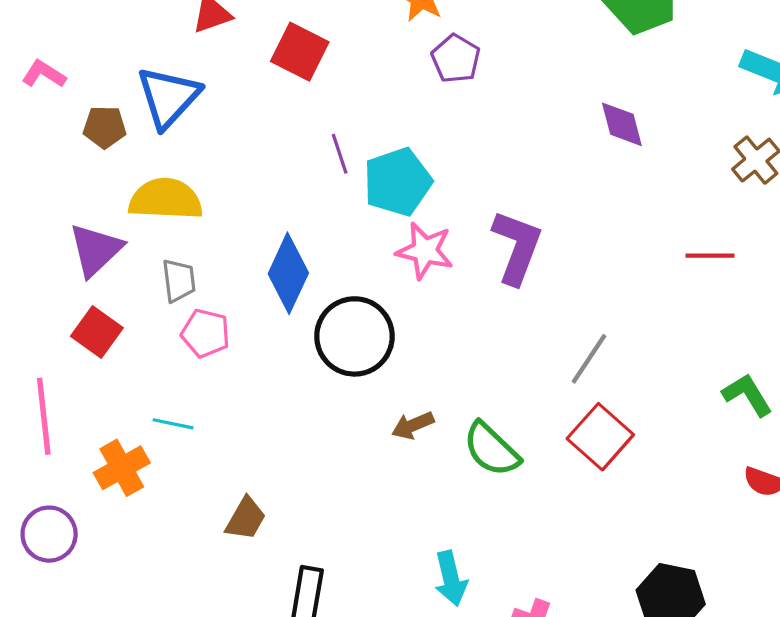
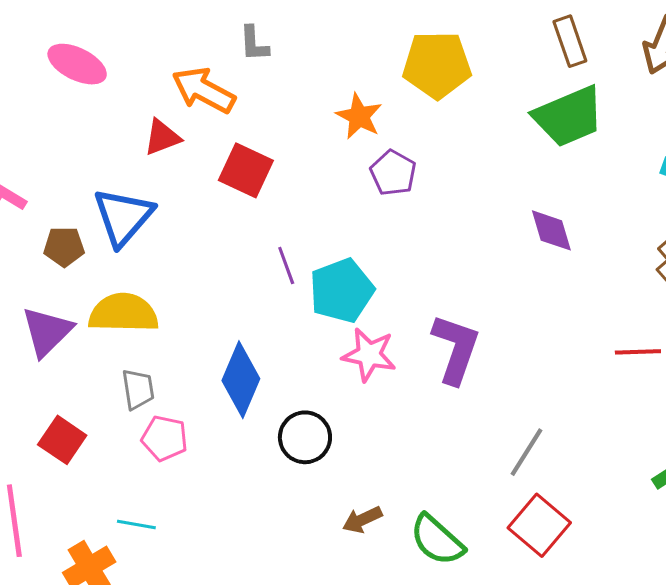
purple triangle: (96, 250) -> (47, 332), moved
black circle: (354, 336) -> (305, 437), size x0.7

